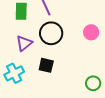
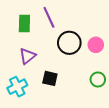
black circle: (51, 33) -> (69, 43), moved
green circle: (93, 83) -> (98, 79), moved

